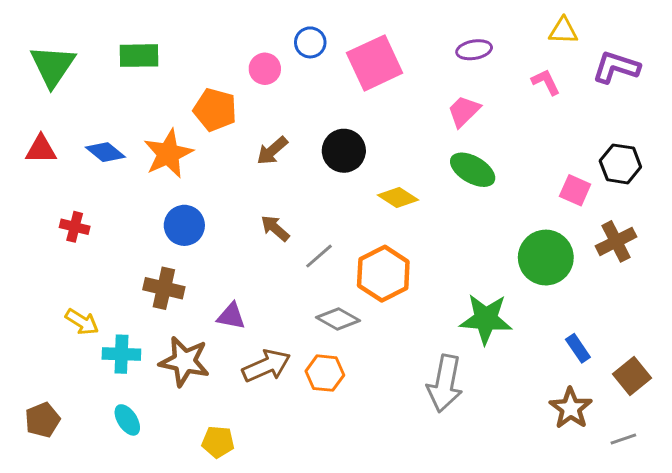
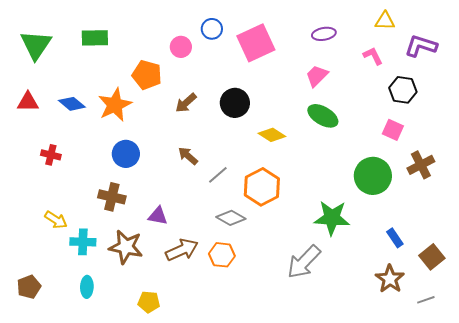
black hexagon: (620, 164) -> (403, 90), moved
gray arrow: (445, 383) -> (304, 262), turned 33
cyan ellipse: (127, 420) -> (87, 287), turned 35

